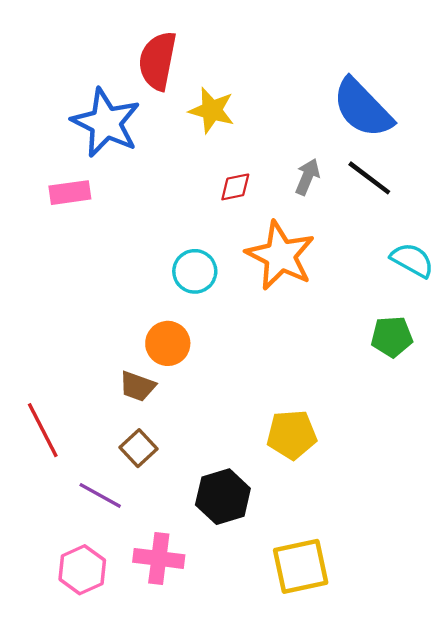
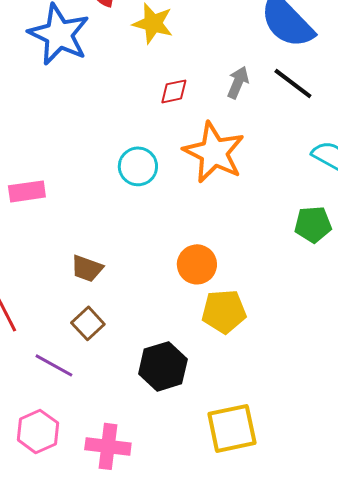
pink rectangle: (70, 193) -> (27, 191), moved
orange circle: (168, 343) -> (197, 264), moved
pink cross: (159, 558) -> (108, 446), moved

